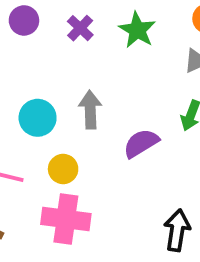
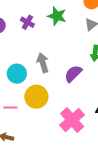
yellow circle: (63, 169) -> (36, 97), size x1.5
pink cross: (66, 219) -> (72, 120), moved, turned -35

